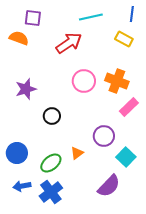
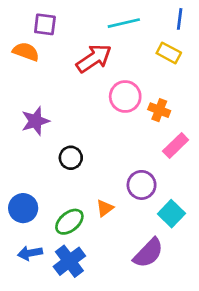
pink circle: (84, 81) -> (125, 97), moved
orange cross: (117, 81) -> (159, 110), size x0.7

